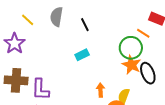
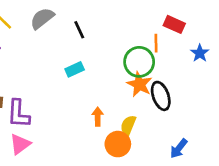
gray semicircle: (57, 17) -> (42, 18), turned 42
orange line: (143, 33) -> (156, 43), turned 56

